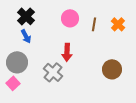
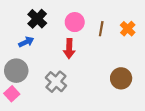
black cross: (26, 16) -> (37, 19), moved
blue arrow: (26, 36) -> (26, 42), turned -88
red arrow: (67, 52) -> (69, 49), moved

